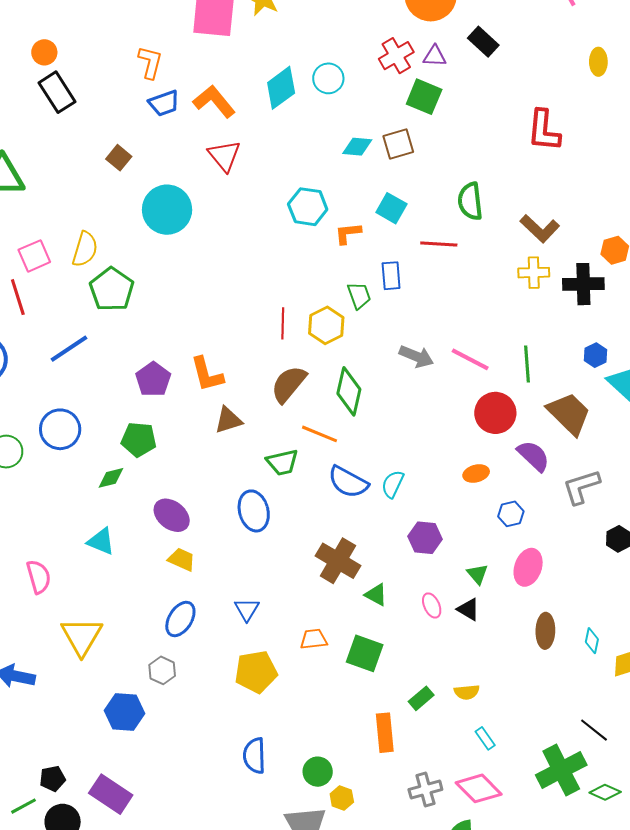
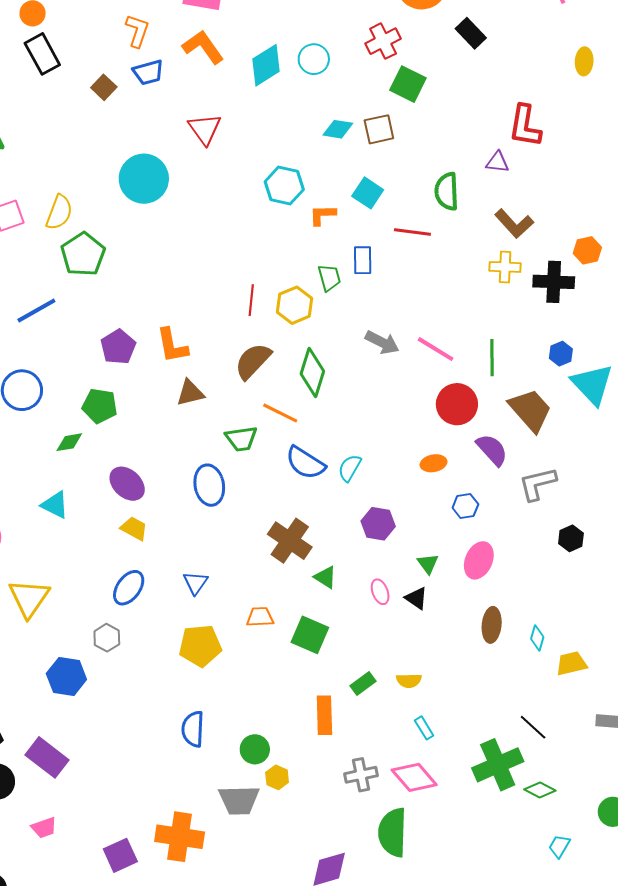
purple triangle: (435, 56) -> (497, 162), moved
orange L-shape: (214, 101) -> (203, 47), moved
brown square: (119, 158) -> (104, 87), moved

